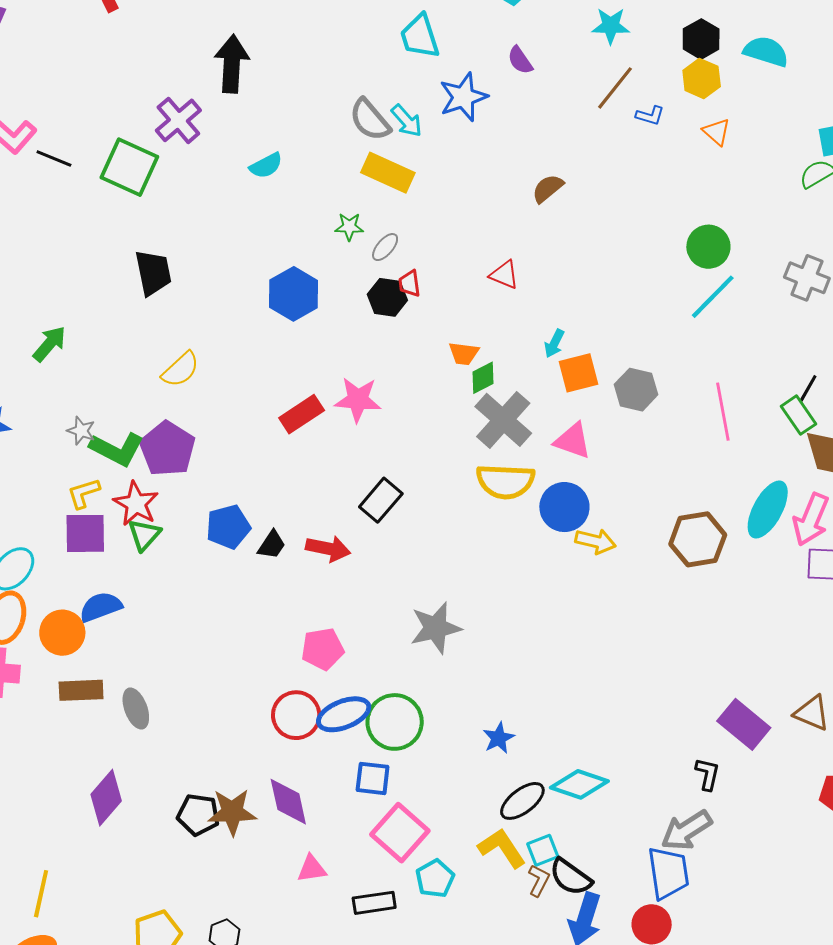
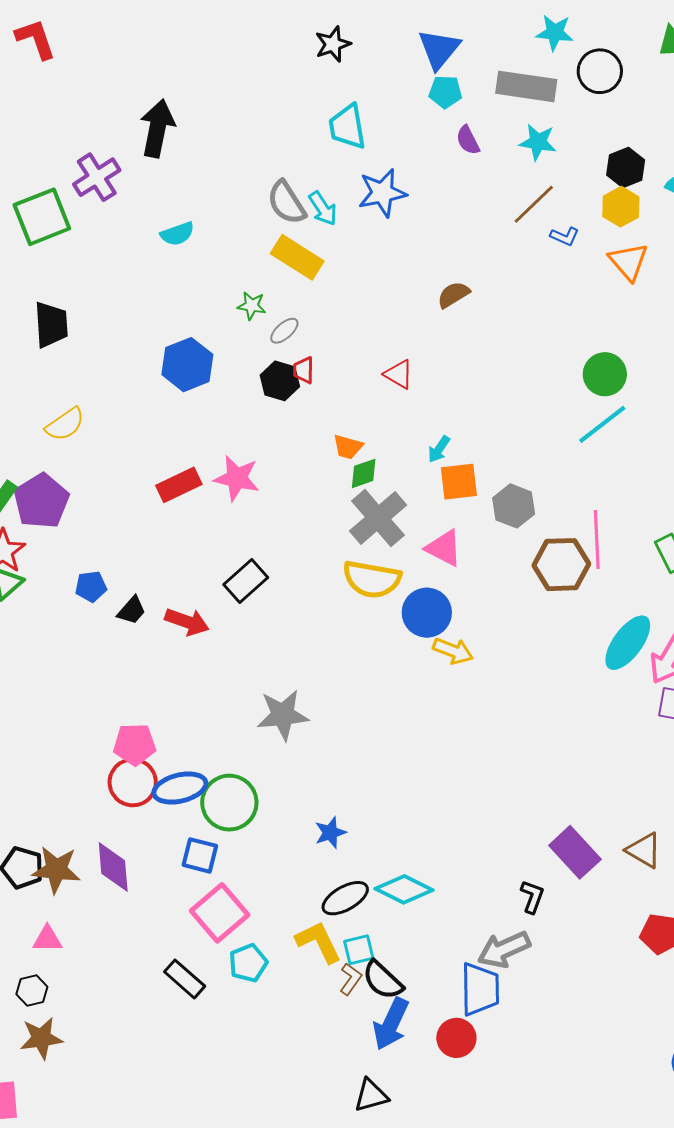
purple semicircle: (520, 60) -> (468, 140), moved
orange triangle: (717, 132) -> (628, 261), size x1.4
green square: (129, 167) -> (42, 217), turned 36
blue pentagon: (228, 527) -> (91, 587), size x0.7
brown hexagon: (698, 539) -> (561, 565), moved
pink pentagon: (323, 649) -> (135, 744), moved
pink triangle: (312, 869) -> (47, 939), moved
black rectangle: (374, 903) -> (185, 979), turned 42

